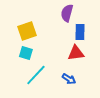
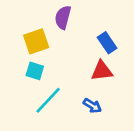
purple semicircle: (67, 13) -> (63, 17), moved
blue rectangle: (80, 32) -> (107, 43), turned -35

